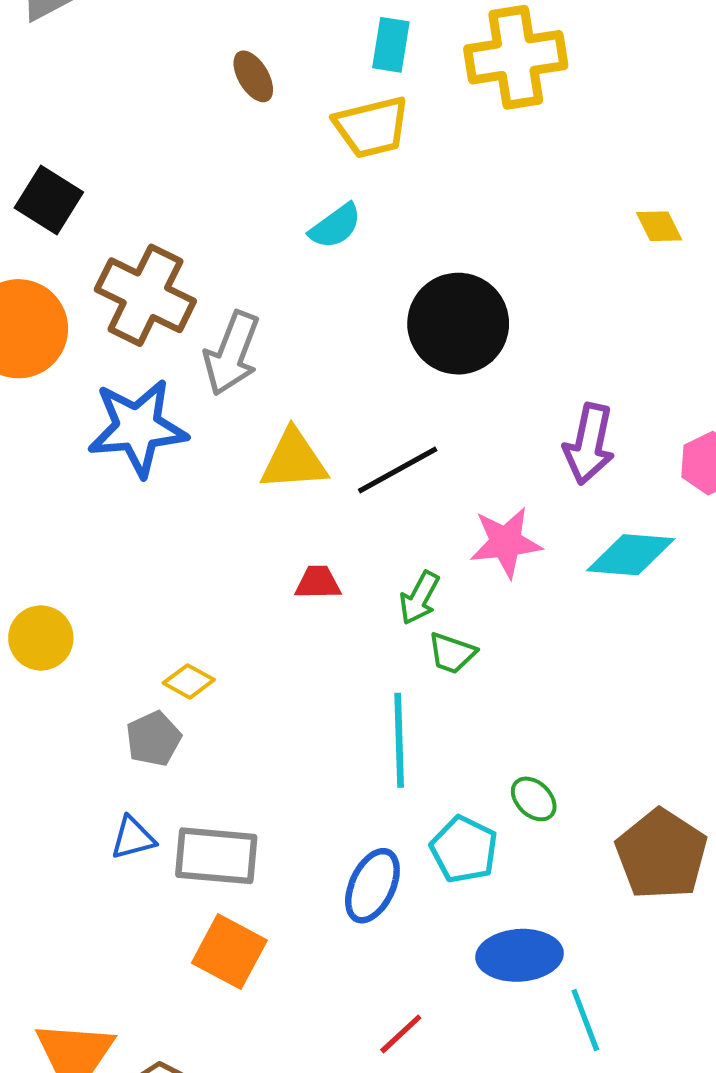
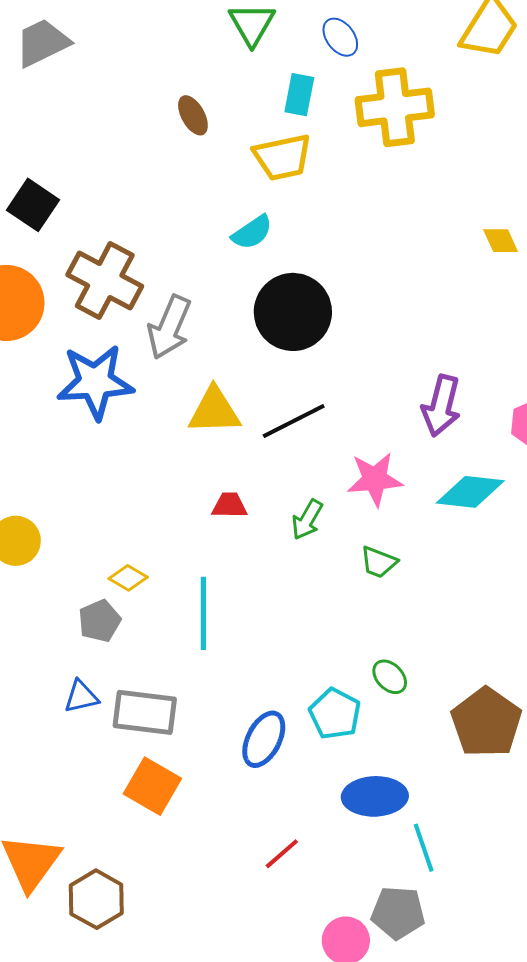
black circle: (458, 324) -> (293, 312), moved
green trapezoid: (452, 653) -> (379, 562), moved
cyan line: (399, 740) -> (203, 613), moved

